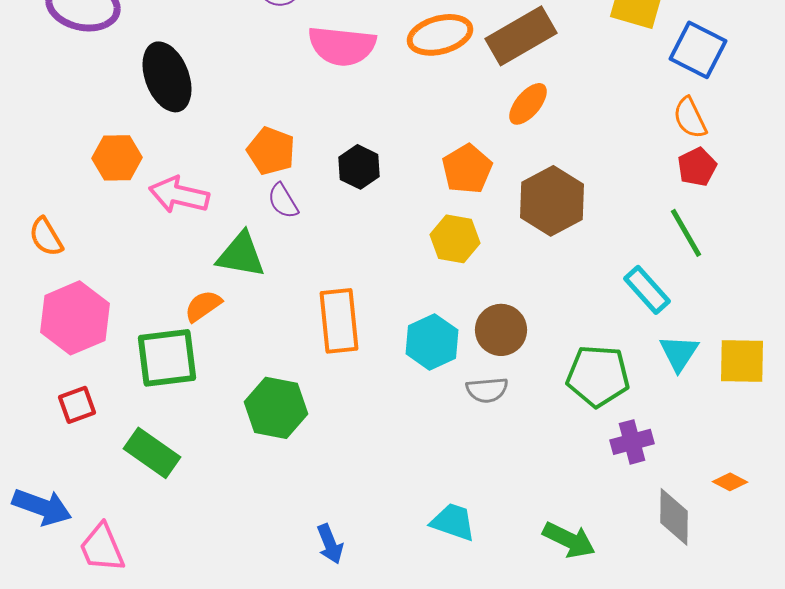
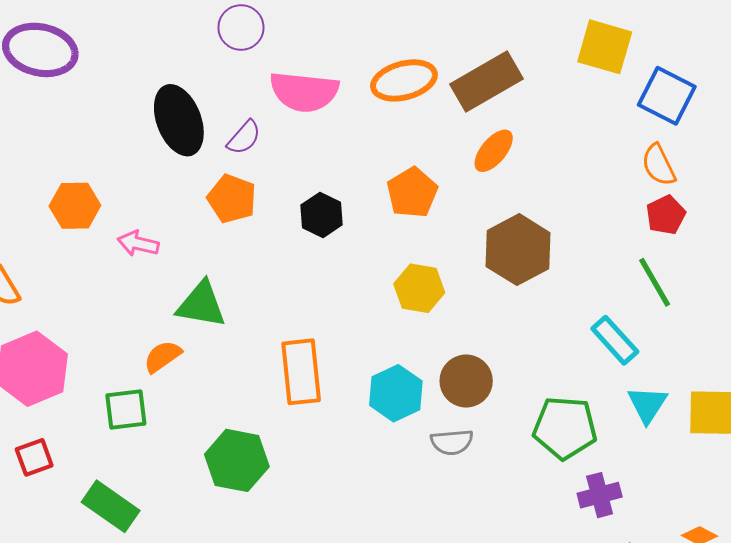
black ellipse: (167, 77) -> (179, 120), moved
orange pentagon: (467, 169) -> (412, 193), moved
pink arrow: (179, 195) -> (138, 243), size x0.7
purple semicircle: (283, 201) -> (244, 138), moved, turned -108
green square: (167, 358) -> (126, 410), size x0.7

